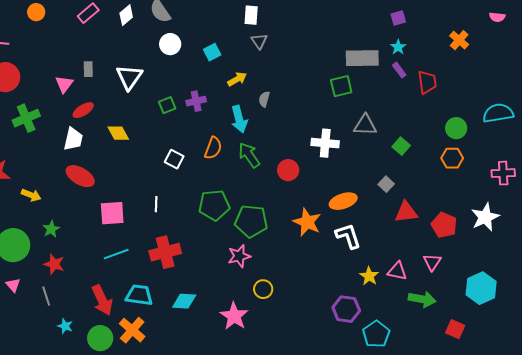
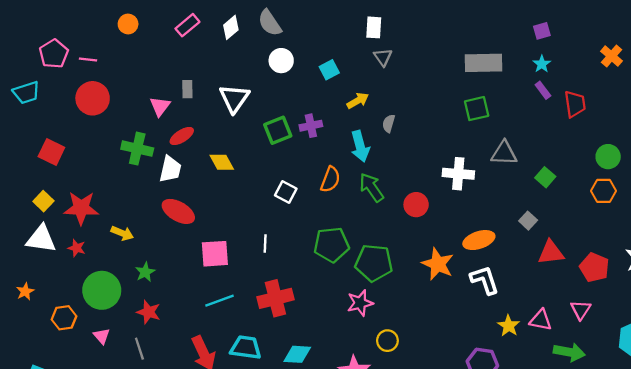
gray rectangle: (362, 58) -> (483, 63), moved
green square: (167, 105) -> (278, 130), size x1.4
green cross: (26, 118) -> (137, 149), moved, turned 36

